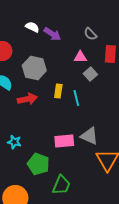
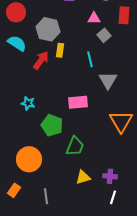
yellow rectangle: (58, 91) -> (60, 50), moved
red arrow: (27, 99) -> (41, 60), turned -42
gray triangle: (89, 136) -> (108, 80), moved, turned 36

